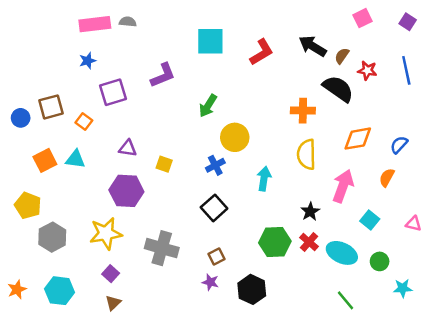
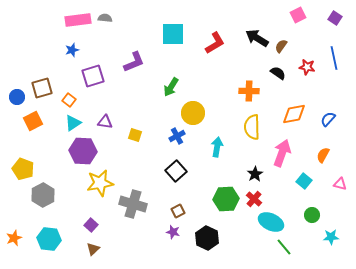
red star: (367, 70) -> (307, 67), moved
black semicircle: (338, 89) -> (278, 73), size x0.6
cyan triangle: (75, 159) -> (73, 123), moved, turned -42
orange square: (45, 160) -> (33, 121), moved
orange semicircle: (387, 177) -> (323, 155), moved
purple hexagon: (126, 191) -> (83, 151), moved
yellow star: (106, 233) -> (100, 183), moved
cyan ellipse: (342, 253) -> (271, 222), moved

